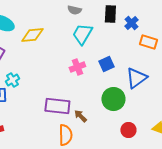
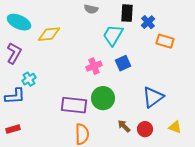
cyan trapezoid: (82, 34) -> (113, 35), moved
blue triangle: (136, 78) -> (153, 97), moved
green circle: (113, 99) -> (103, 98), moved
brown arrow: (80, 116) -> (124, 126), moved

